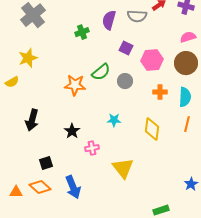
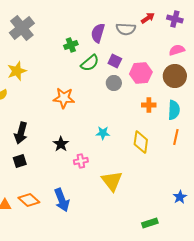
green semicircle: (101, 72) -> (90, 63), moved
gray circle: (125, 81) -> (114, 83), moved
black square: (46, 163) -> (20, 161), moved

